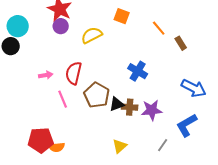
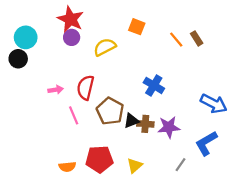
brown rectangle: (181, 43) -> (197, 38), moved
red pentagon: (41, 140) -> (99, 159), moved

